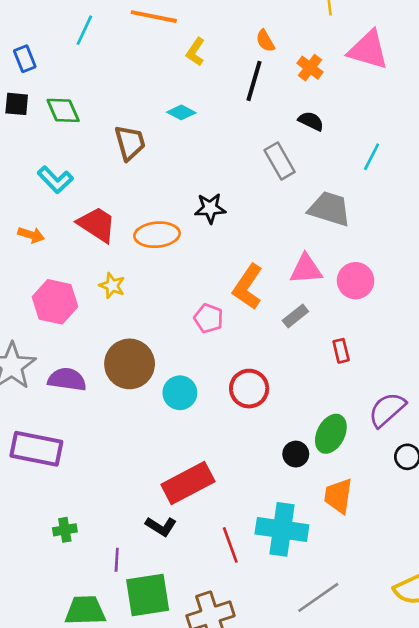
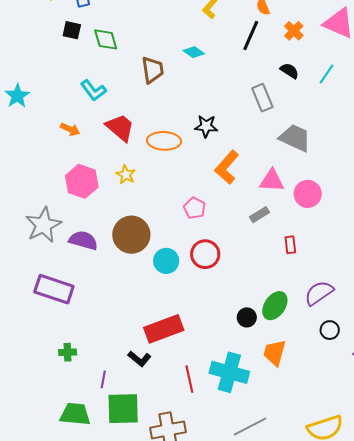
cyan line: (372, 157) -> (326, 74), moved
orange L-shape: (248, 287) -> (227, 167), moved
red circle: (249, 389) -> (205, 254), moved

